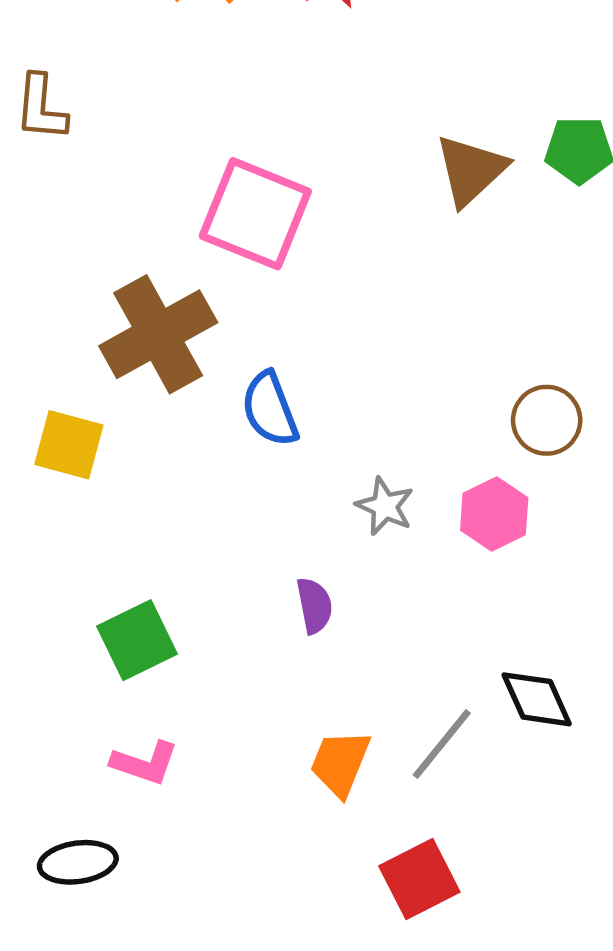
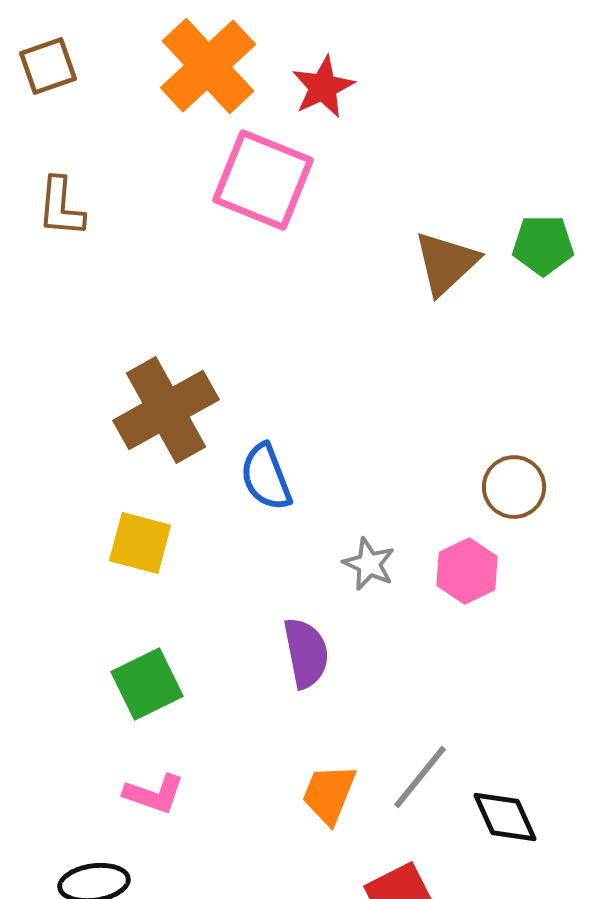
pink square: (255, 214) -> (263, 180), moved
yellow square: (69, 445) -> (140, 543), moved
purple semicircle: (314, 606) -> (306, 653), size x1.4
black diamond: (537, 699) -> (505, 817), moved

